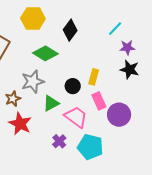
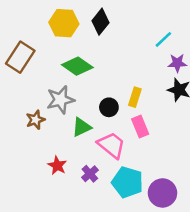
black diamond: (70, 30) -> (101, 22), moved
purple circle: (119, 115) -> (162, 193), moved
red star: (20, 124) -> (57, 165), moved, size x0.7

